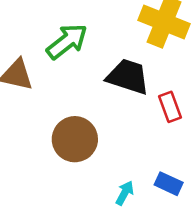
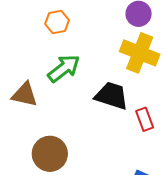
brown circle: (75, 139) -> (50, 154), moved

